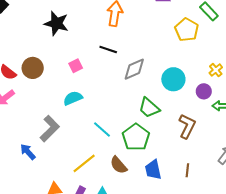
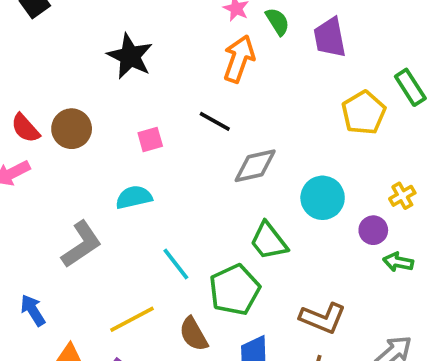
brown L-shape: (187, 126) -> (323, 318), moved, turned 75
blue arrow: (28, 152) -> (33, 310), moved

